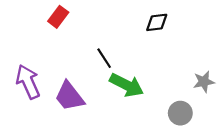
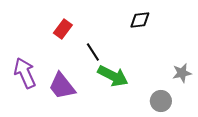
red rectangle: (58, 17) -> (63, 29), moved

